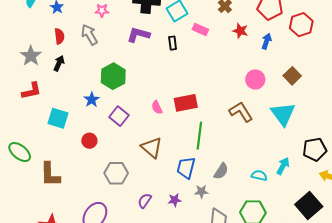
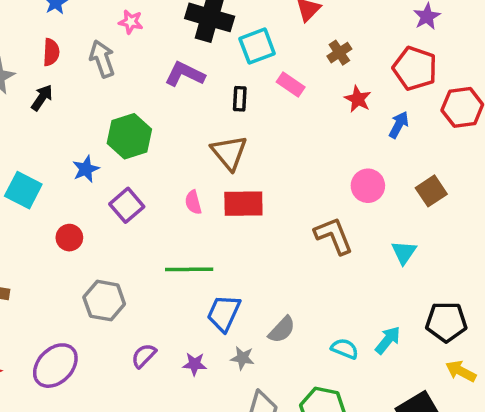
cyan triangle: (283, 114) -> (404, 252), size x0.6
green line: (199, 136) -> (189, 269), moved, turned 72
brown triangle: (152, 147) -> (229, 153), moved

